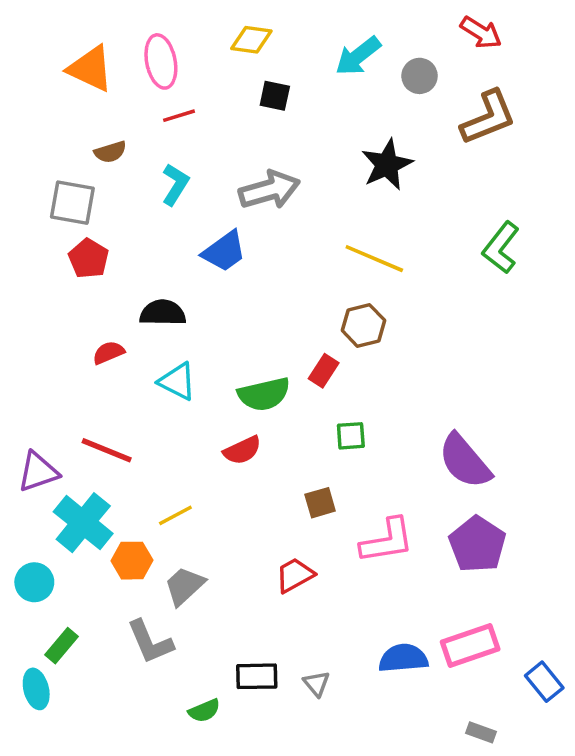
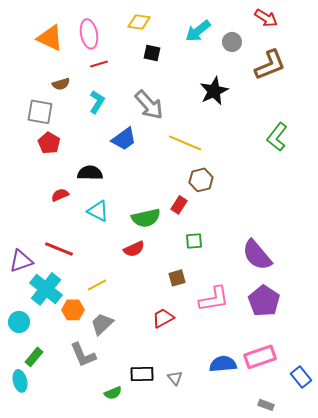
gray arrow: (269, 190) -> (149, 105), turned 64
yellow line: (374, 259) -> (185, 143), moved

